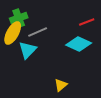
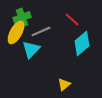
red line: (87, 22) -> (72, 19), moved, turned 63
cyan diamond: (79, 44) -> (82, 43), turned -65

